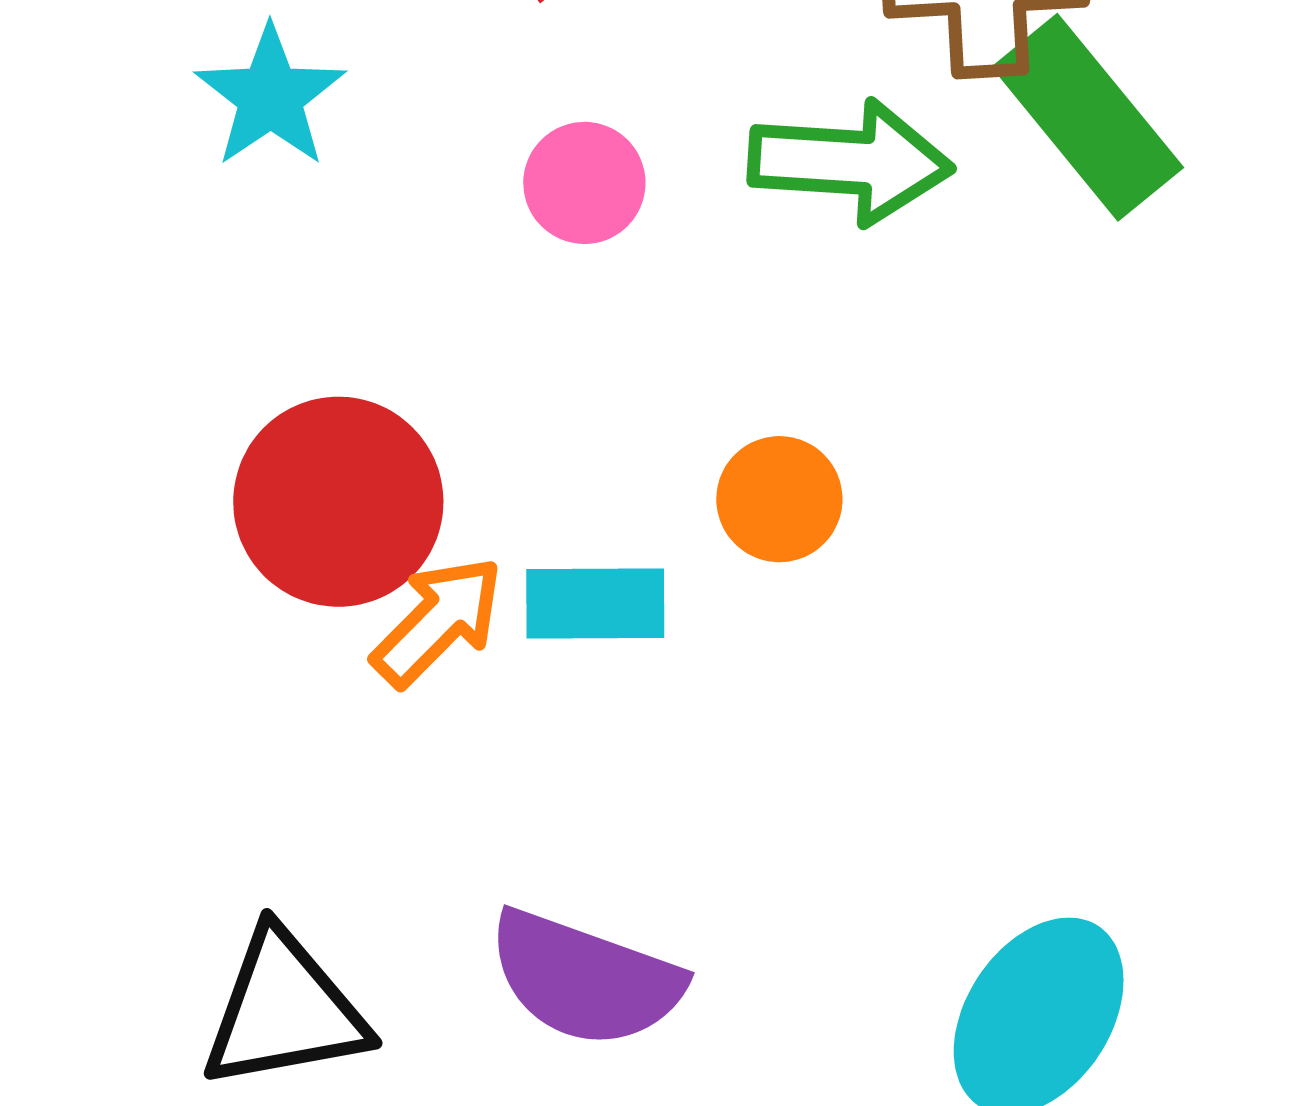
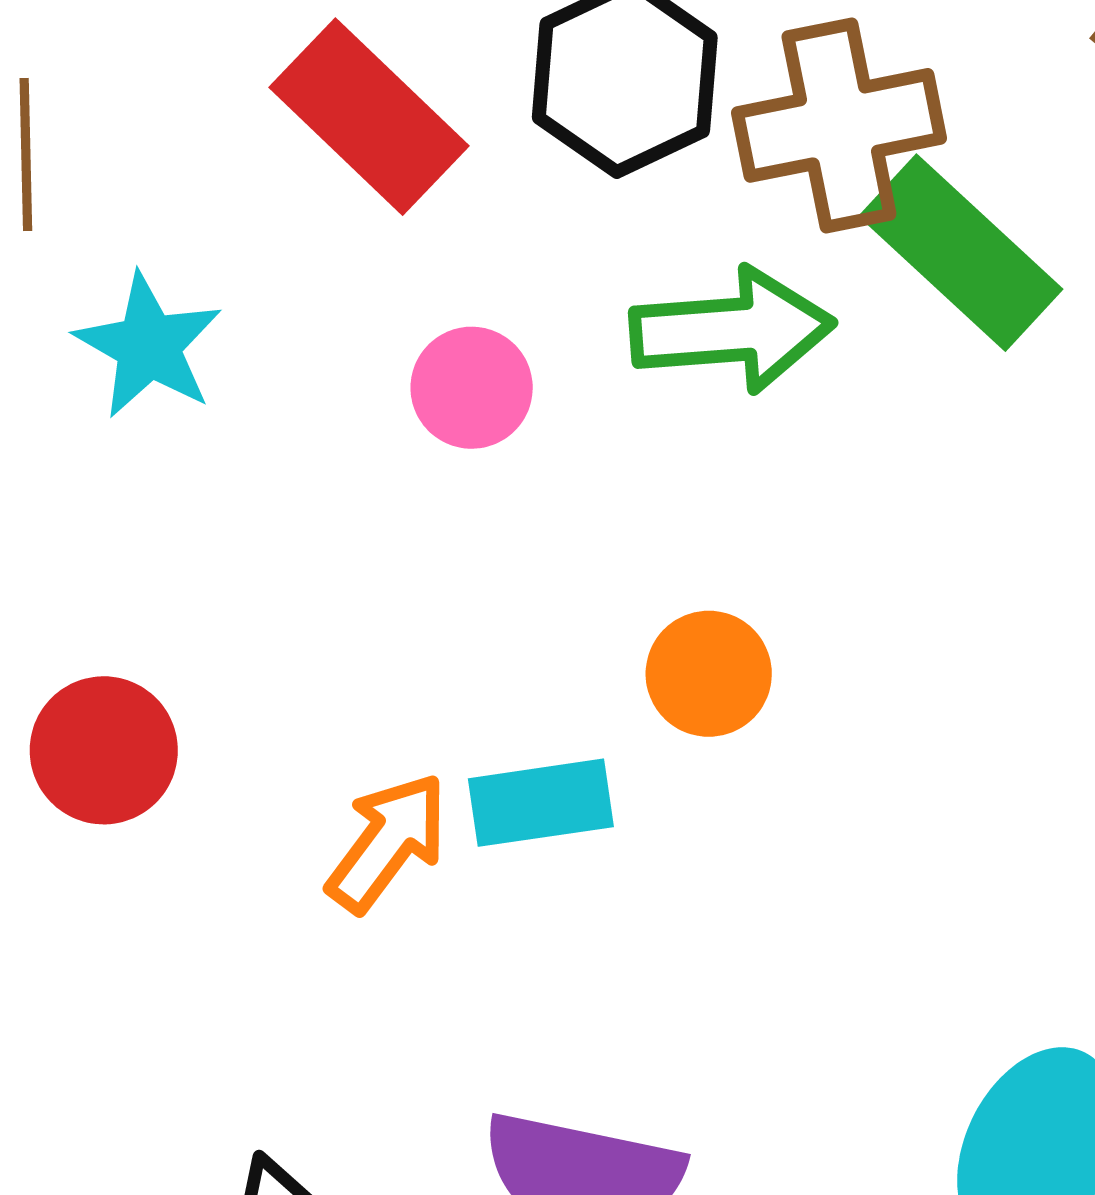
red circle: (338, 502) -> (104, 750), moved, size x0.7

